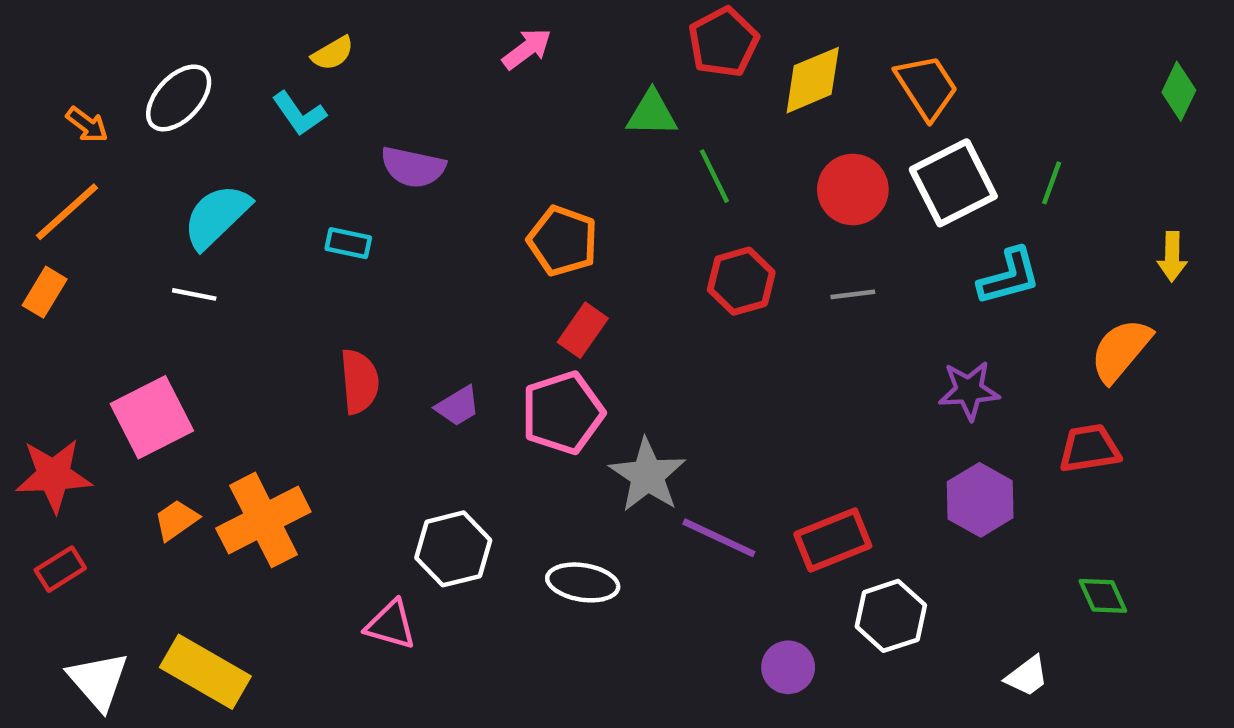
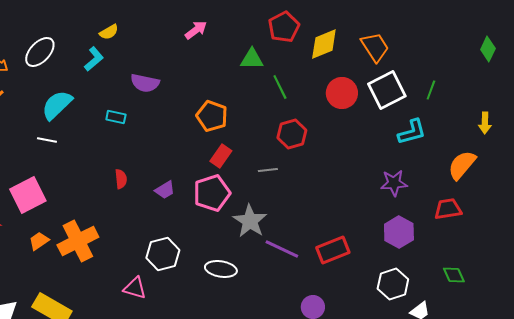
cyan L-shape: (299, 114) -> (94, 59), turned -95
gray line: (853, 294) -> (268, 170), moved
red semicircle: (359, 382) -> (121, 179), size x0.7
white hexagon: (891, 616) -> (393, 284), moved

